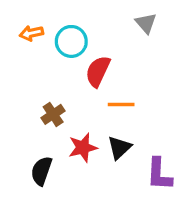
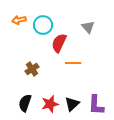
gray triangle: (146, 23) -> (88, 27), moved
red star: (83, 148) -> (50, 104), moved
black triangle: (119, 148) -> (72, 104), moved

